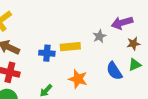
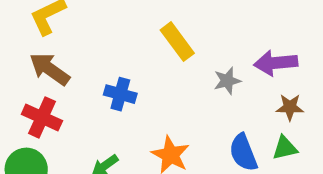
yellow rectangle: (70, 47) -> (177, 42), moved, turned 48

